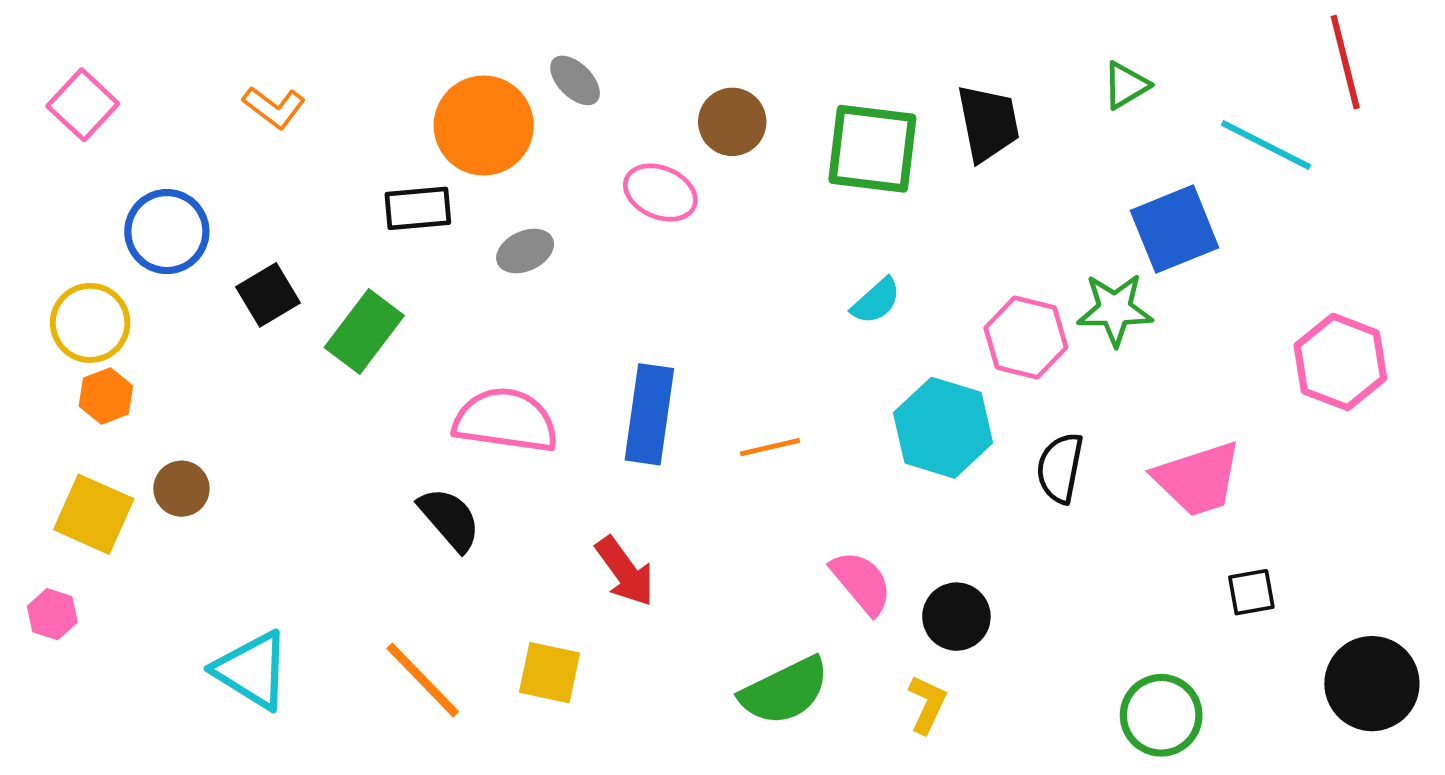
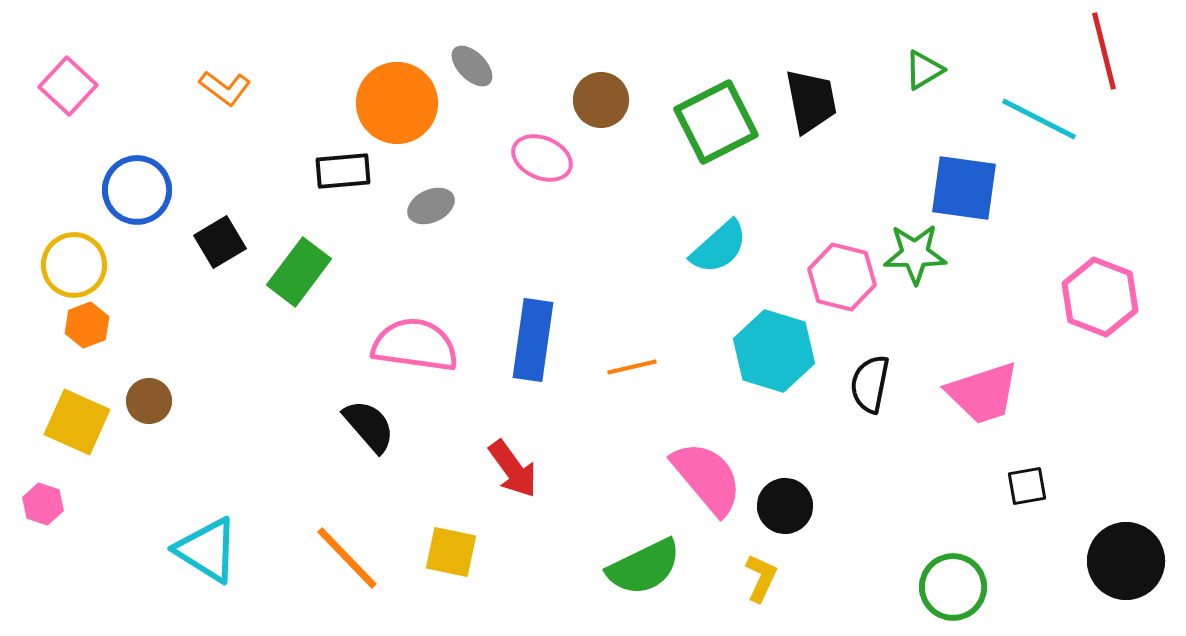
green square: (872, 149) -> (716, 122), turned -34
blue square: (1175, 229) -> (964, 188), turned 30
cyan semicircle: (876, 301) -> (719, 247), size x1.4
pink semicircle: (861, 582) -> (707, 478), size x1.4

